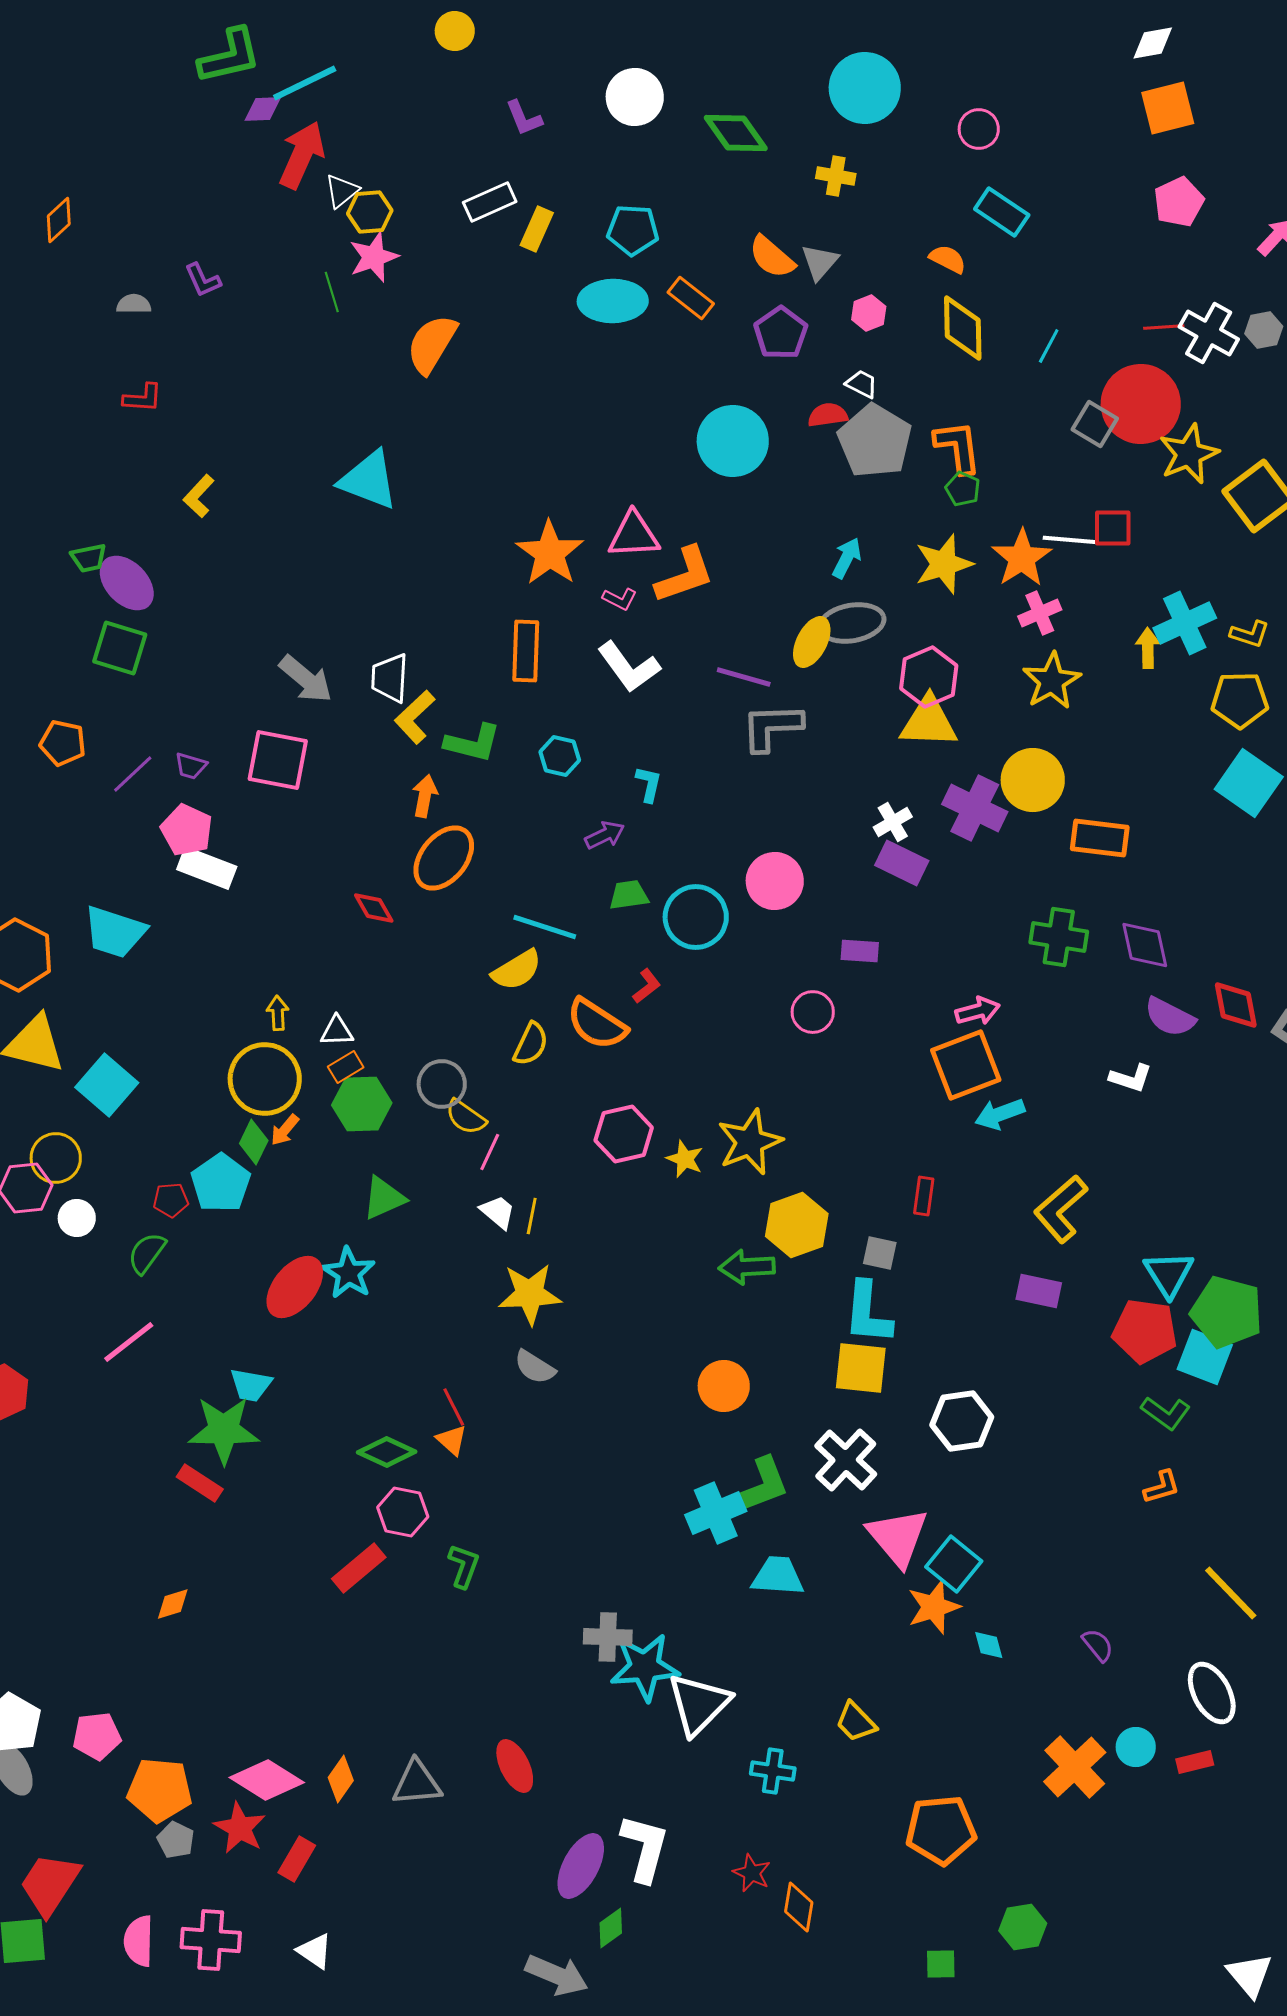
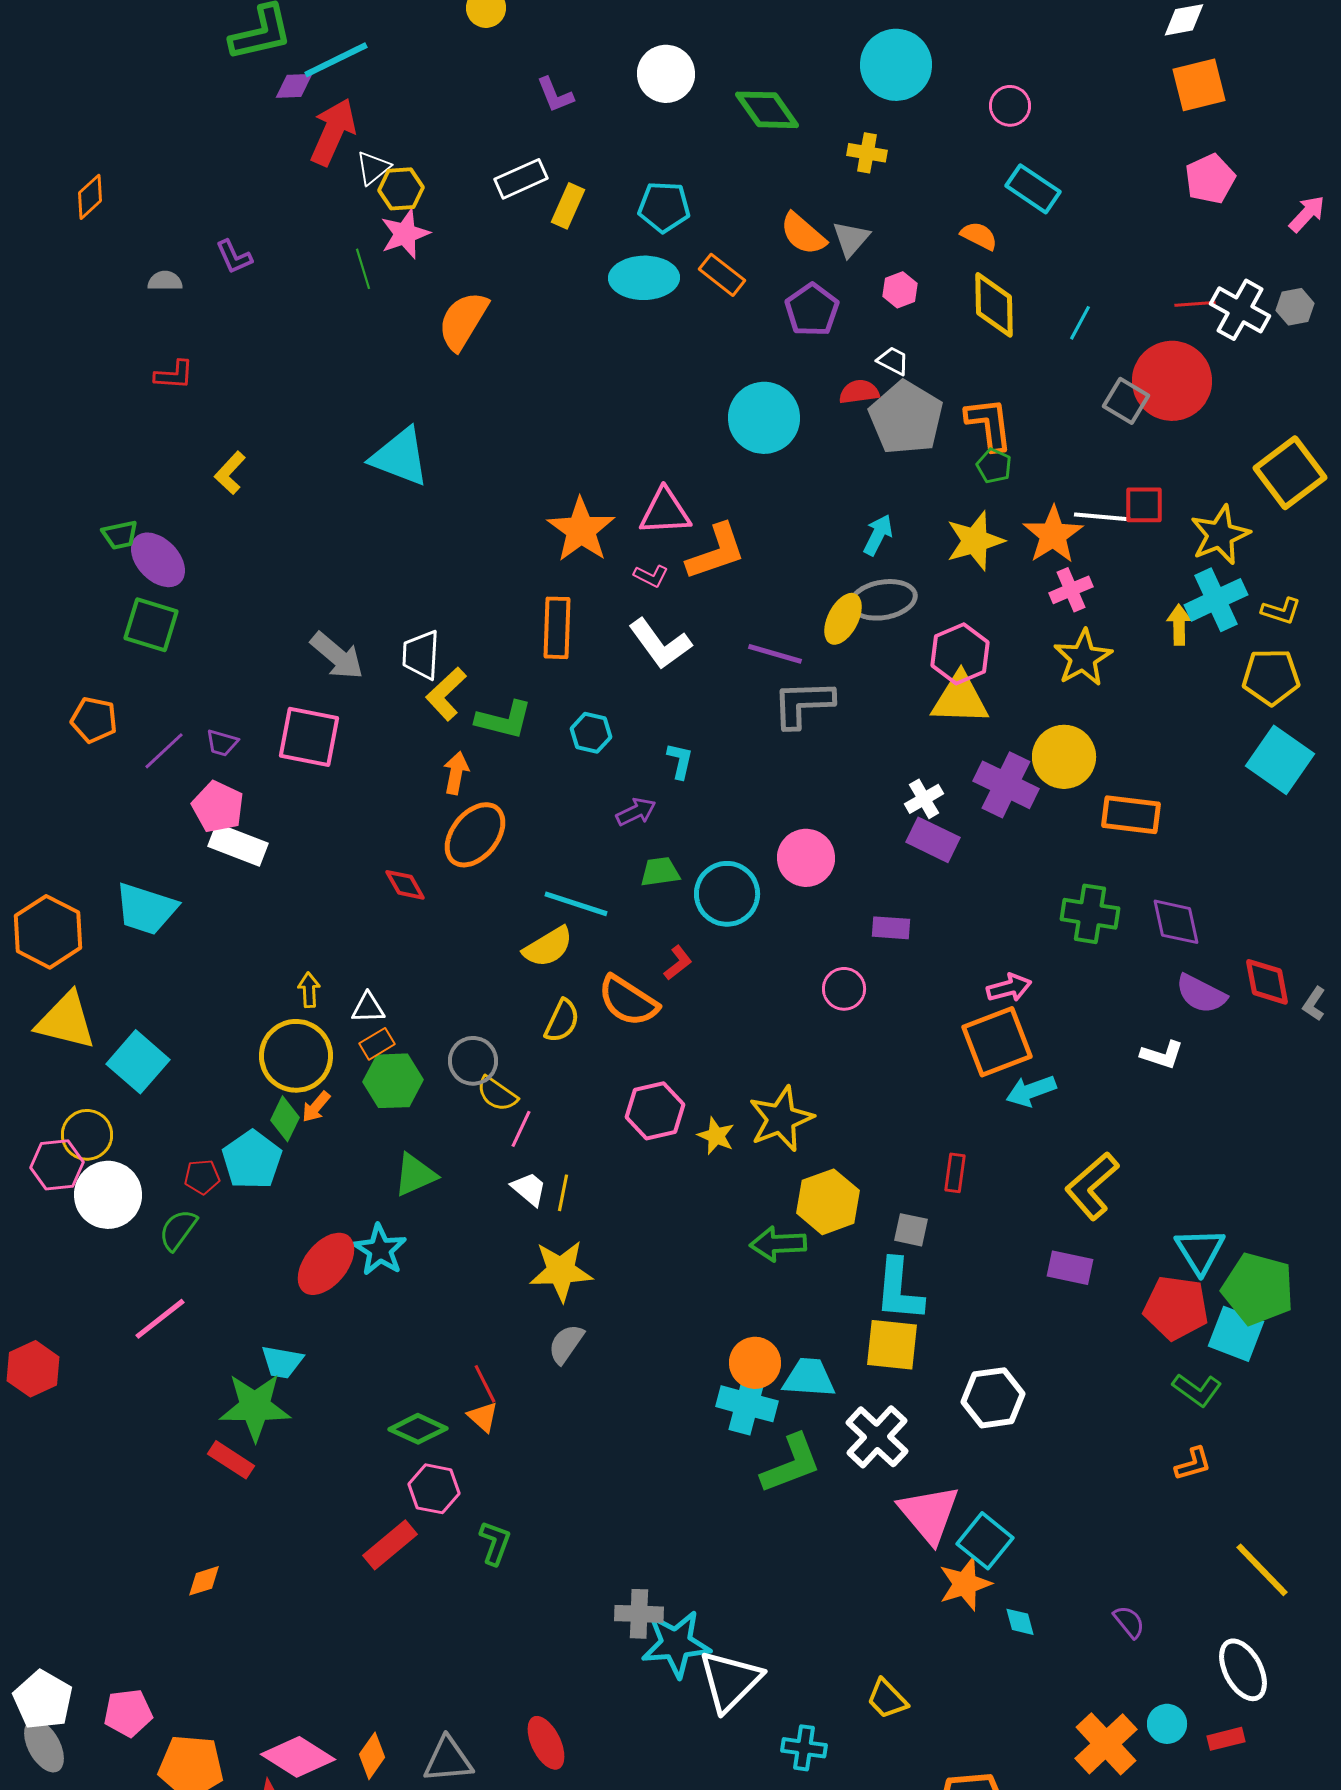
yellow star: (1189, 454) -> (1220, 535), moved
white circle: (77, 1218) -> (108, 1195), size x1.8
gray semicircle: (535, 1367) -> (566, 1344), turned 93
cyan cross: (716, 1513) -> (747, 1404), moved, turned 38
cyan trapezoid: (778, 1576) -> (809, 1378), moved

